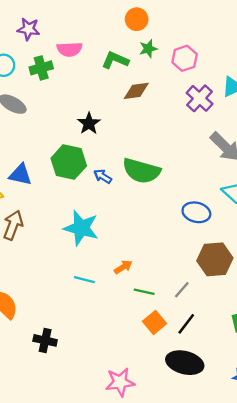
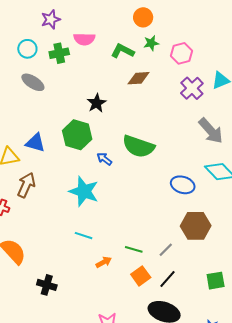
purple star: (28, 29) -> (51, 19), turned -30
blue arrow: (103, 176) -> (104, 159), moved
orange arrow: (123, 267) -> (104, 262), moved

